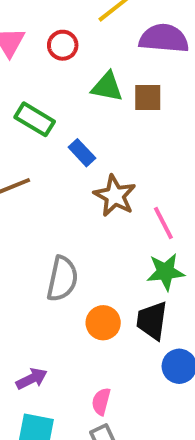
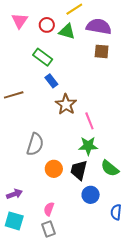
green triangle: (107, 87) -> (67, 31), moved
brown square: (148, 97) -> (102, 51), moved
green rectangle: (35, 119) -> (43, 57), moved

